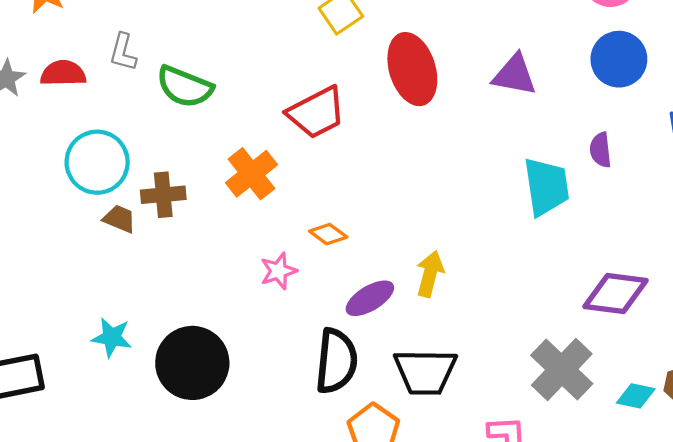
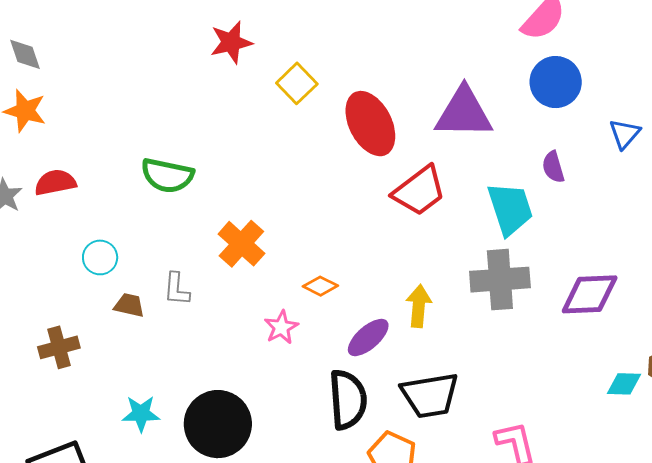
gray L-shape: (123, 52) -> (177, 289), moved
purple triangle: (515, 75) -> (464, 113), size x1.4
red trapezoid: (316, 113) -> (419, 191), moved
cyan circle: (97, 162) -> (100, 257), size x0.6
brown cross: (163, 195) -> (59, 347), moved
gray cross: (562, 369) -> (500, 280), moved, turned -38

